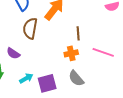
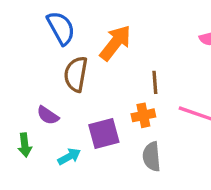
gray semicircle: (76, 78) -> (152, 157), turned 36
purple square: (47, 83) -> (104, 133), moved

